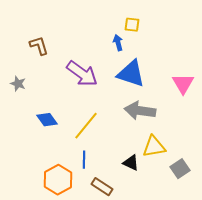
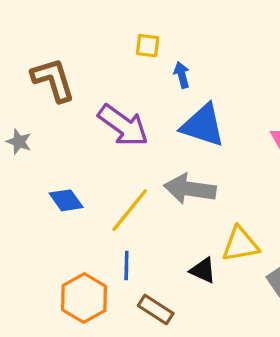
yellow square: (132, 25) -> (148, 46), moved
brown L-shape: (39, 46) -> (53, 80), size x1.4
gray arrow: (140, 111) -> (190, 189), moved

